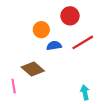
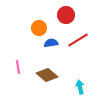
brown diamond: (33, 69) -> (47, 75), moved
pink line: (14, 86) -> (18, 67), moved

